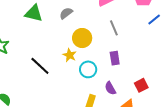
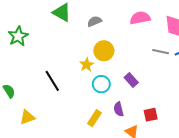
gray line: (114, 28) -> (161, 52), moved, turned -70
purple rectangle: (115, 58) -> (131, 80), turned -48
black line: (40, 66) -> (52, 81), moved

